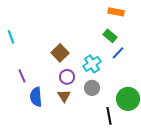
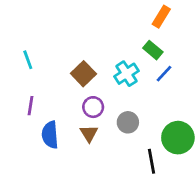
orange rectangle: (116, 12) -> (161, 17), turned -70
cyan line: (11, 37) -> (28, 60), moved
cyan cross: (92, 64) -> (126, 74), moved
purple line: (22, 76) -> (31, 106), turned 32

